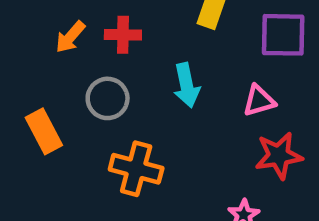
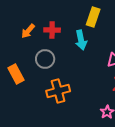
cyan arrow: (187, 85) -> (81, 40), moved
orange cross: (136, 169) -> (58, 91), turned -30

